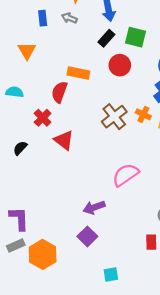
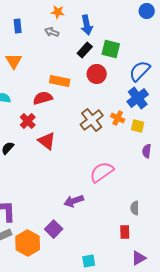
blue rectangle: (43, 18) -> (18, 26), moved
red semicircle: (59, 92) -> (43, 98), turned 54
purple square: (87, 236) -> (54, 229), moved

